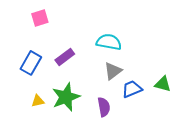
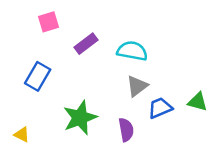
purple rectangle: (65, 57) -> (86, 44), moved
yellow triangle: (38, 101) -> (22, 135), moved, turned 40

